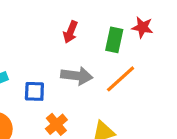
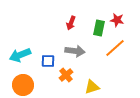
orange line: (121, 79) -> (115, 48), moved
orange cross: (56, 124) -> (66, 75), moved

